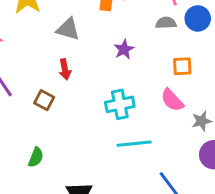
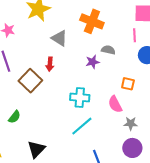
gray semicircle: (166, 23) -> (108, 50), moved
brown square: (44, 100) -> (30, 81), size x1.6
cyan line: (134, 144) -> (82, 126), turned -50

